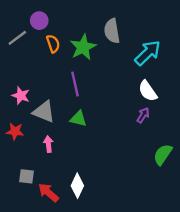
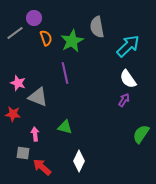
green triangle: (78, 119) -> (65, 127), moved
pink arrow: (48, 144) -> (35, 134), moved
white diamond: (77, 186) -> (79, 161), moved

